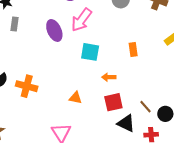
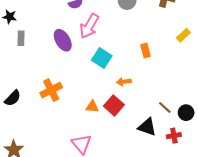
cyan square: (90, 52) -> (102, 58), turned 30
orange cross: (27, 86) -> (51, 90), moved, turned -35
red square: (113, 102) -> (114, 105), moved, turned -30

